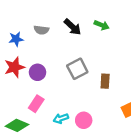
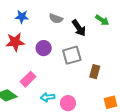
black arrow: (73, 27) -> (79, 28), moved
gray semicircle: (41, 30) -> (56, 19), moved
purple circle: (37, 72) -> (44, 48), moved

